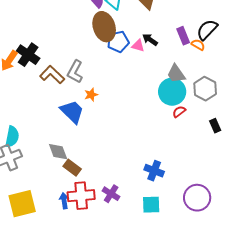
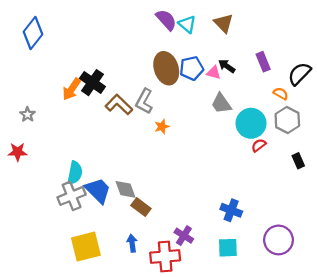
brown ellipse: (104, 27) -> (166, 68), moved
black semicircle: (207, 30) -> (299, 74), moved
orange semicircle: (198, 45) -> (281, 94), moved
gray trapezoid: (176, 74) -> (221, 103), moved
blue trapezoid: (72, 112) -> (98, 190), moved
red cross: (81, 196) -> (165, 256), moved

